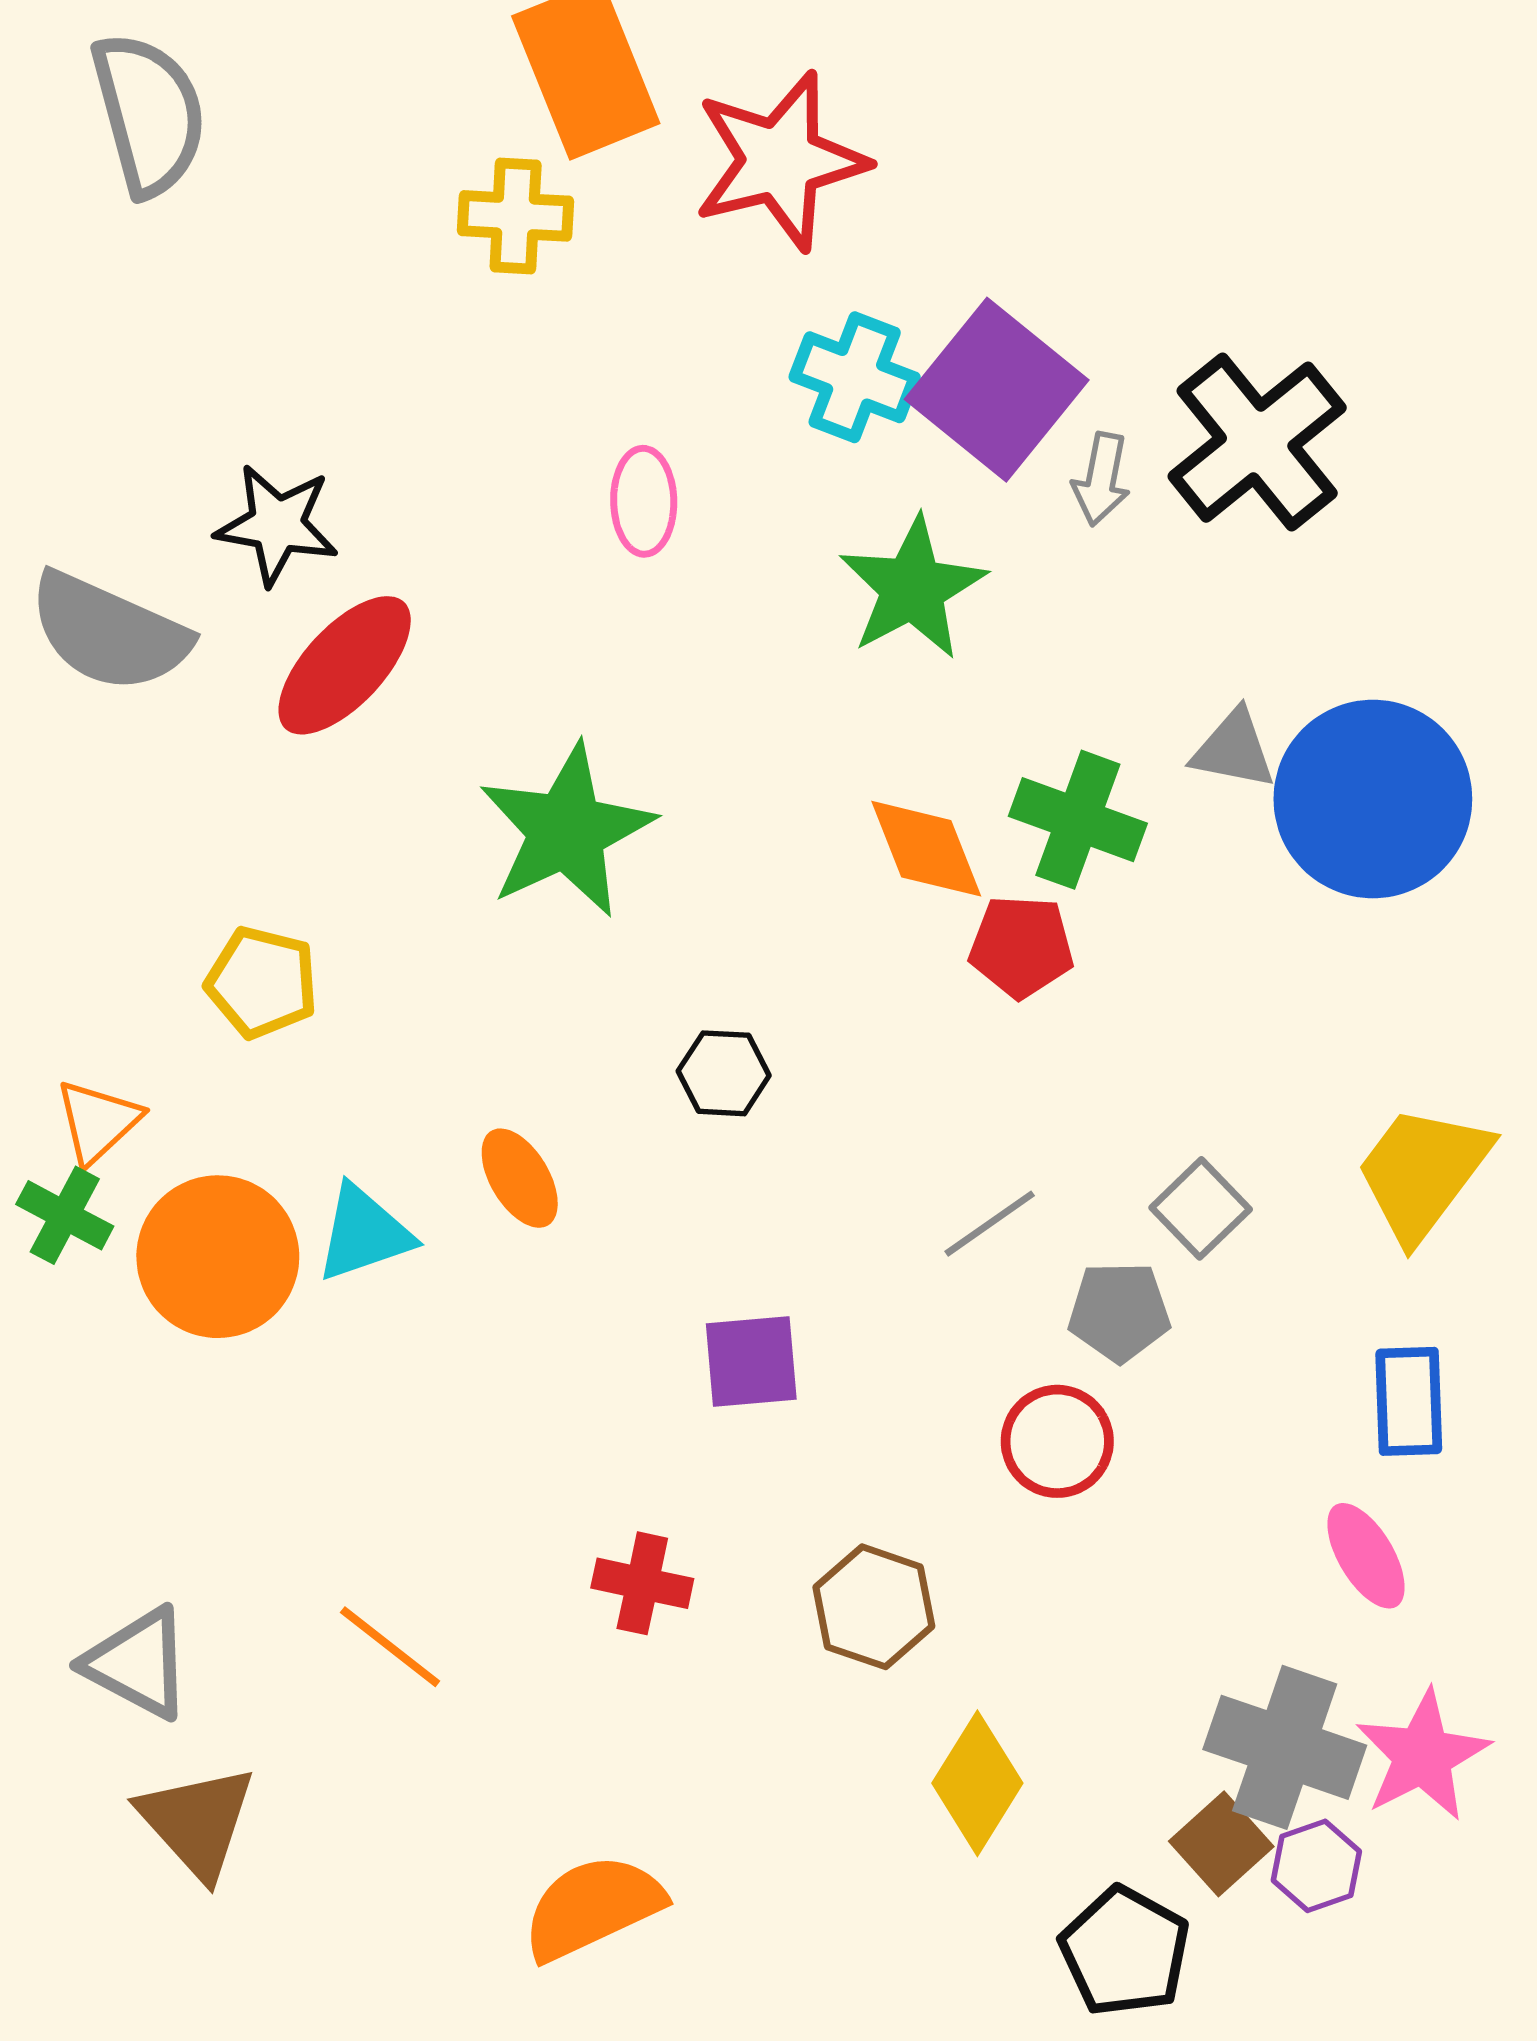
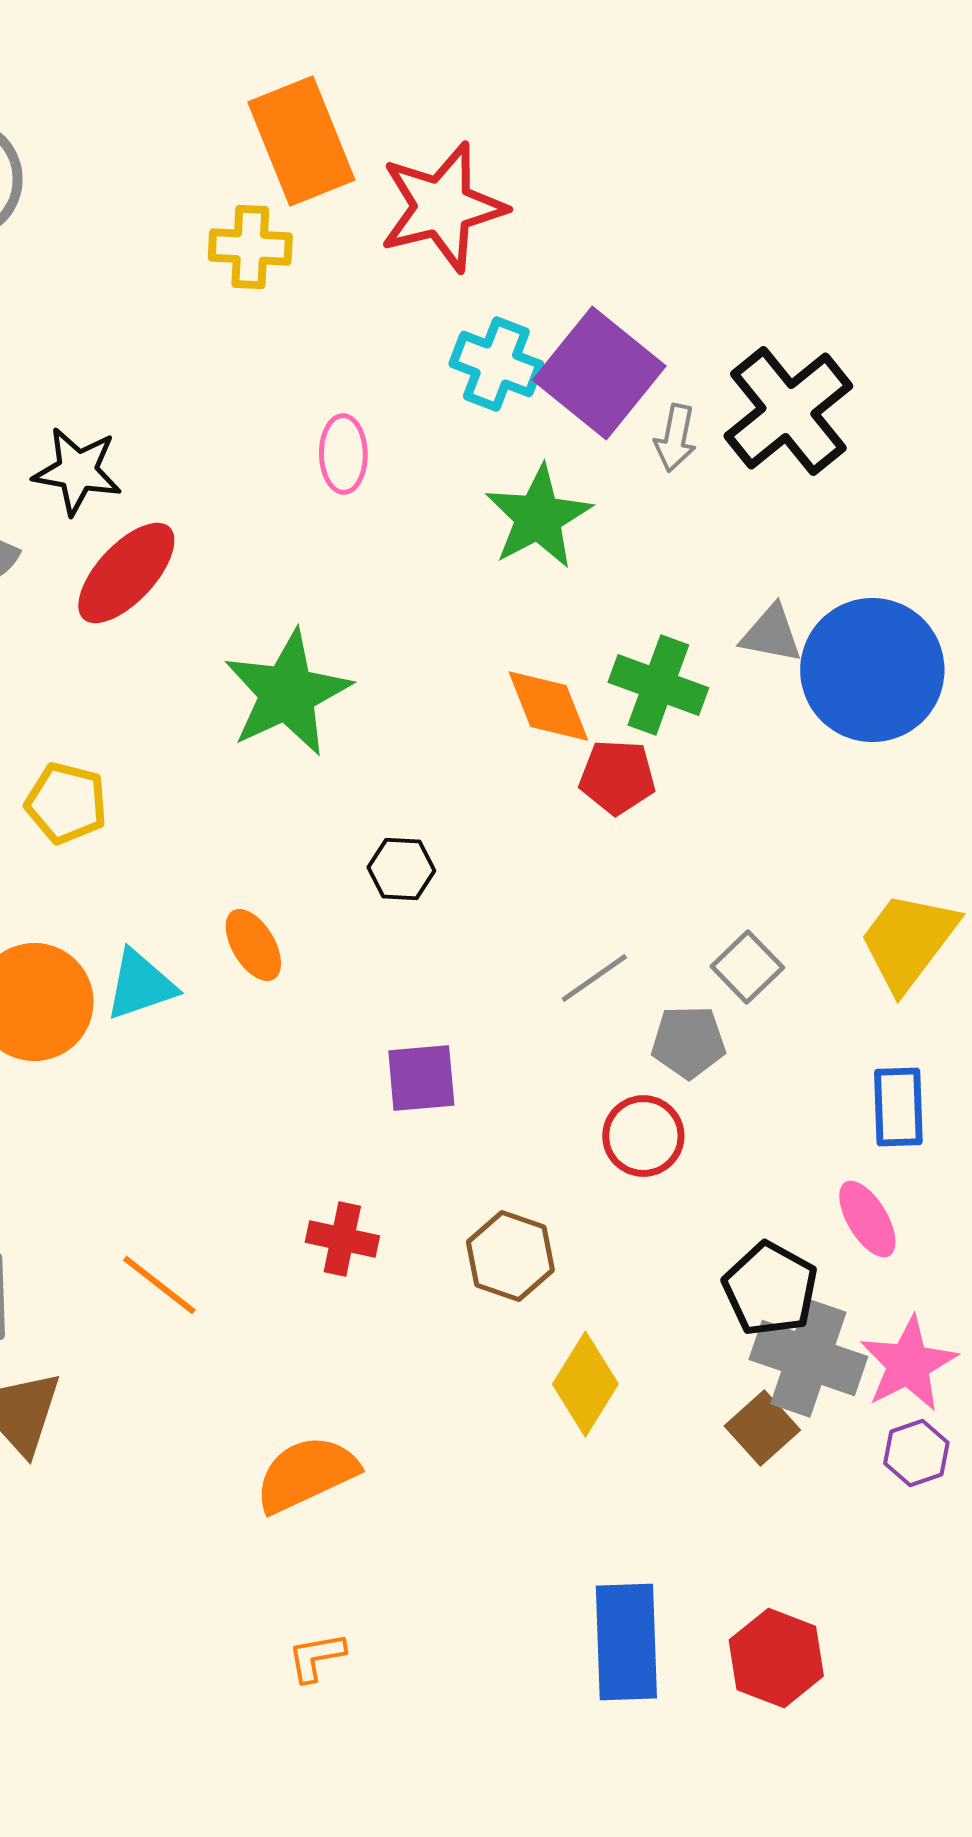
purple hexagon: (1316, 1866) -> (916, 1453), moved
black pentagon: (1125, 1951) -> (770, 1289), moved

